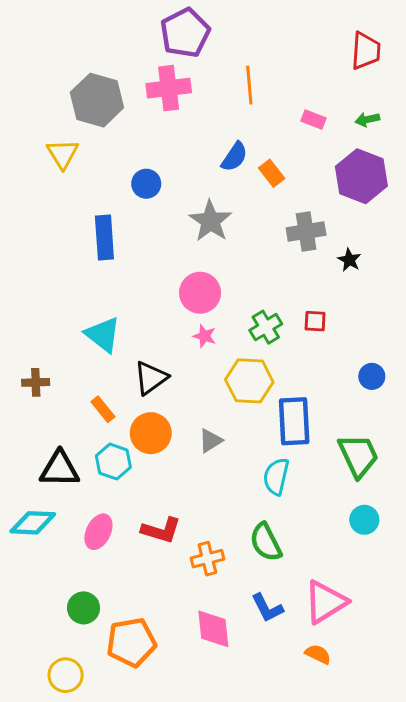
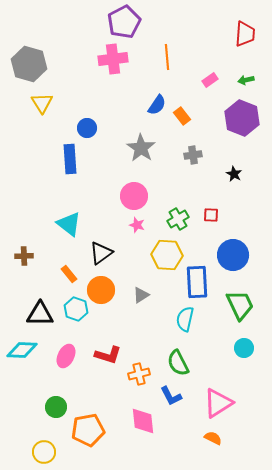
gray hexagon: (97, 100) -> (29, 64), moved
pink rectangle: (314, 119) -> (210, 80), turned -56
blue circle: (146, 184) -> (87, 128), moved
gray cross: (306, 232) -> (193, 155), moved, size x0.7
blue circle: (372, 376) -> (233, 255), moved, size x1.8
blue L-shape: (267, 608) -> (171, 396), moved

